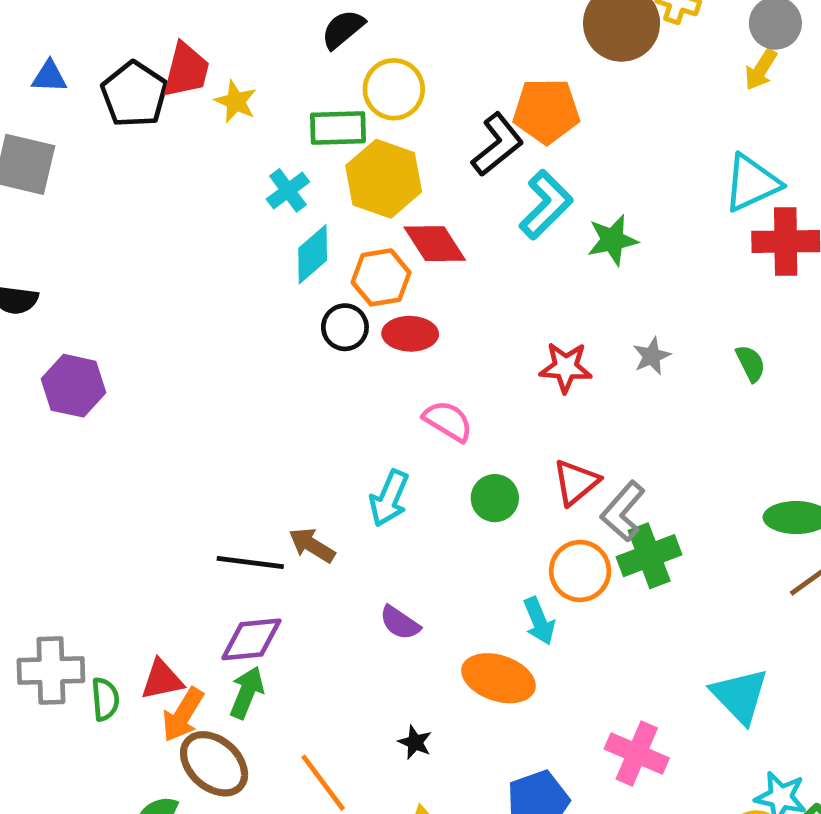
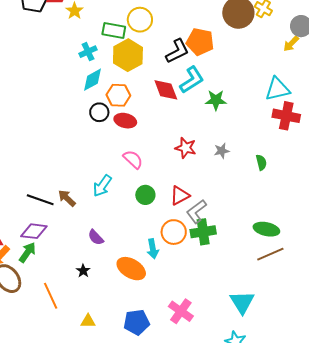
red diamond: (435, 244) -> (166, 90), moved
cyan triangle: (740, 696) -> (242, 302), moved
black star: (415, 742) -> (83, 271), moved

